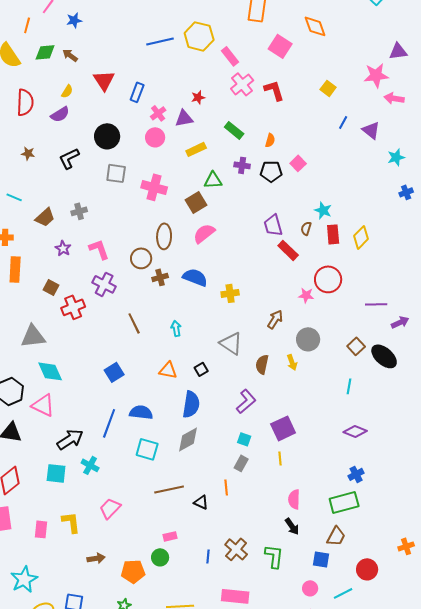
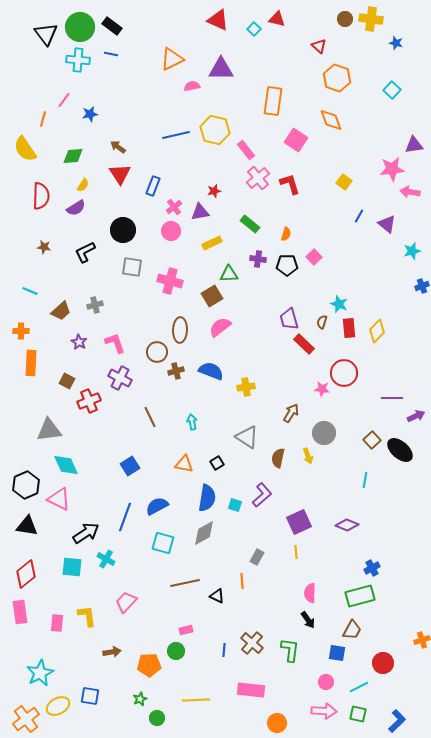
green diamond: (45, 52) -> (73, 156), moved
brown arrow: (70, 55) -> (118, 147), moved
blue semicircle: (141, 412) -> (157, 506), turned -35
purple diamond: (355, 431) -> (347, 525), moved
cyan square: (244, 439) -> (235, 505), moved

